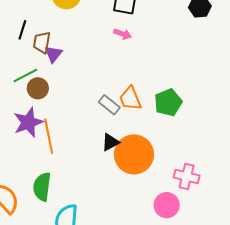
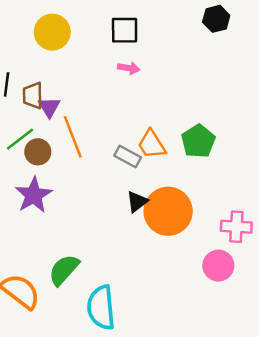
orange line: (49, 136) -> (73, 137), moved
green semicircle: (42, 187) -> (64, 270), turned 44

